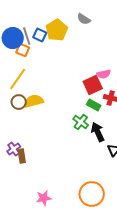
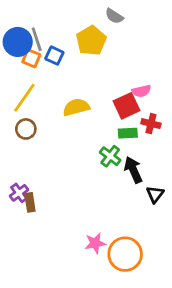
yellow pentagon: (57, 30) -> (91, 41), moved
blue square: (40, 35) -> (54, 56), moved
yellow semicircle: (34, 101) -> (76, 107), moved
green rectangle: (94, 105) -> (128, 133), turned -32
pink star: (44, 198) -> (95, 243), moved

